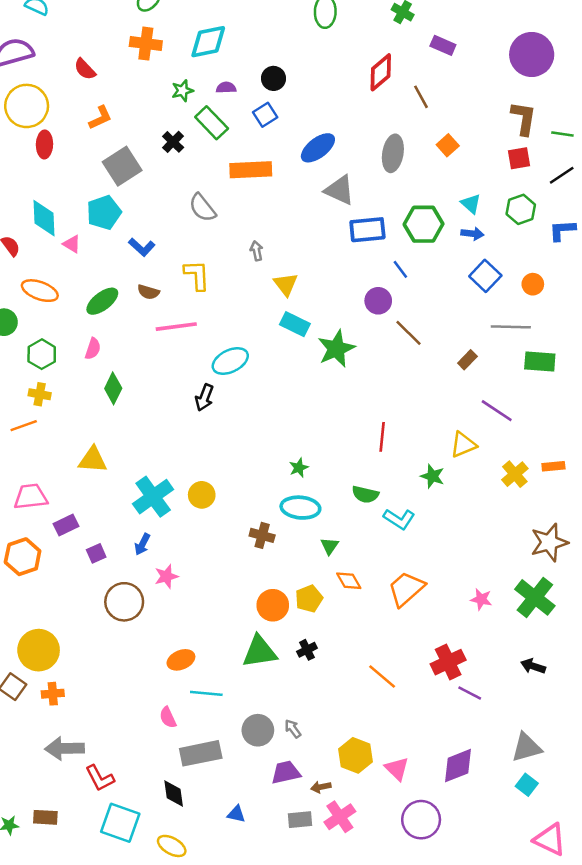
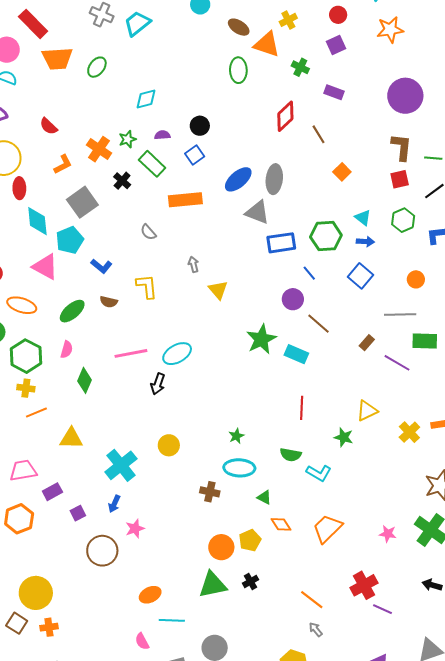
cyan diamond: (208, 42) -> (146, 99), size x0.7
orange cross: (146, 44) -> (99, 149), moved, turned 30
gray ellipse: (393, 153) -> (274, 179), moved
gray semicircle: (202, 208) -> (148, 232), size x0.7
cyan diamond: (44, 218) -> (37, 221), moved
pink triangle: (72, 244) -> (45, 267), size x1.8
blue square: (485, 276) -> (361, 276), moved
cyan rectangle: (295, 324) -> (296, 354), moved
pink line: (176, 327) -> (131, 353), moved
green hexagon: (42, 354) -> (26, 356), size x1.4
purple line: (497, 411) -> (397, 363), moved
orange line: (24, 426) -> (36, 413), moved
yellow circle: (202, 495) -> (169, 445), moved
green triangle: (330, 546) -> (264, 497), turned -35
gray arrow: (293, 729) -> (316, 629), moved

